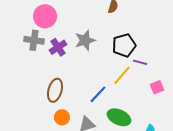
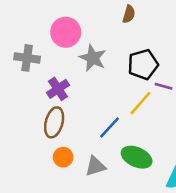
pink circle: (45, 16) -> (66, 32), moved
gray star: (85, 40) -> (93, 58), turned -30
purple cross: (58, 47) -> (58, 89), moved

